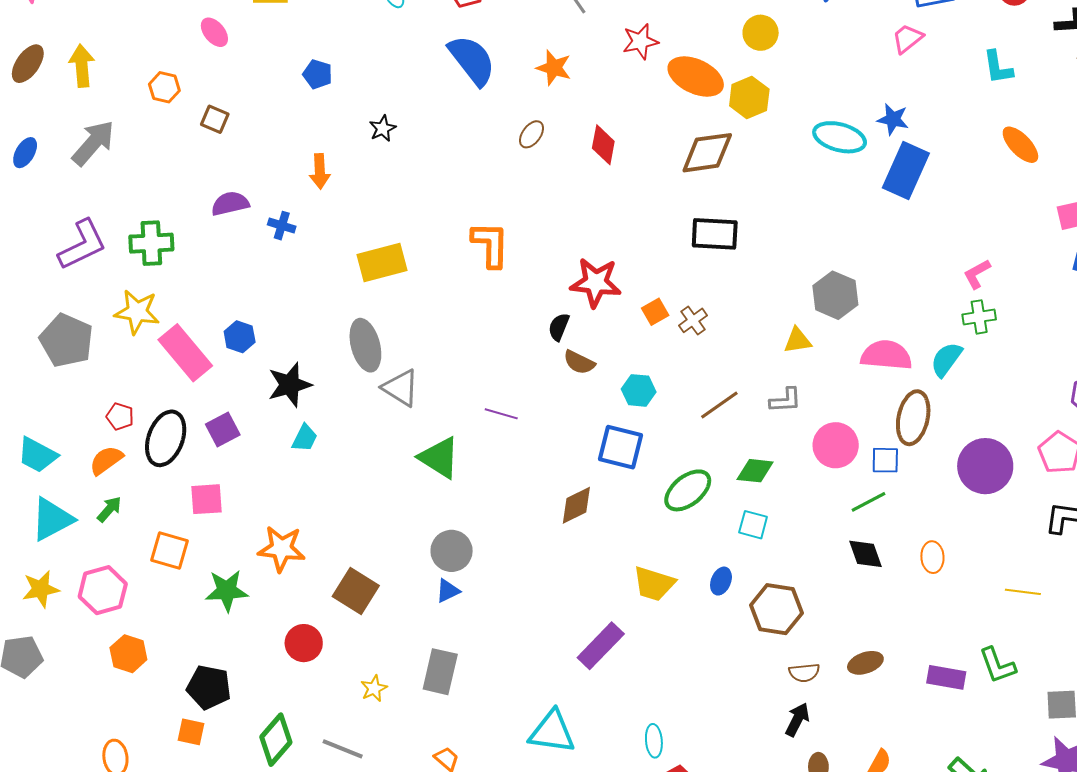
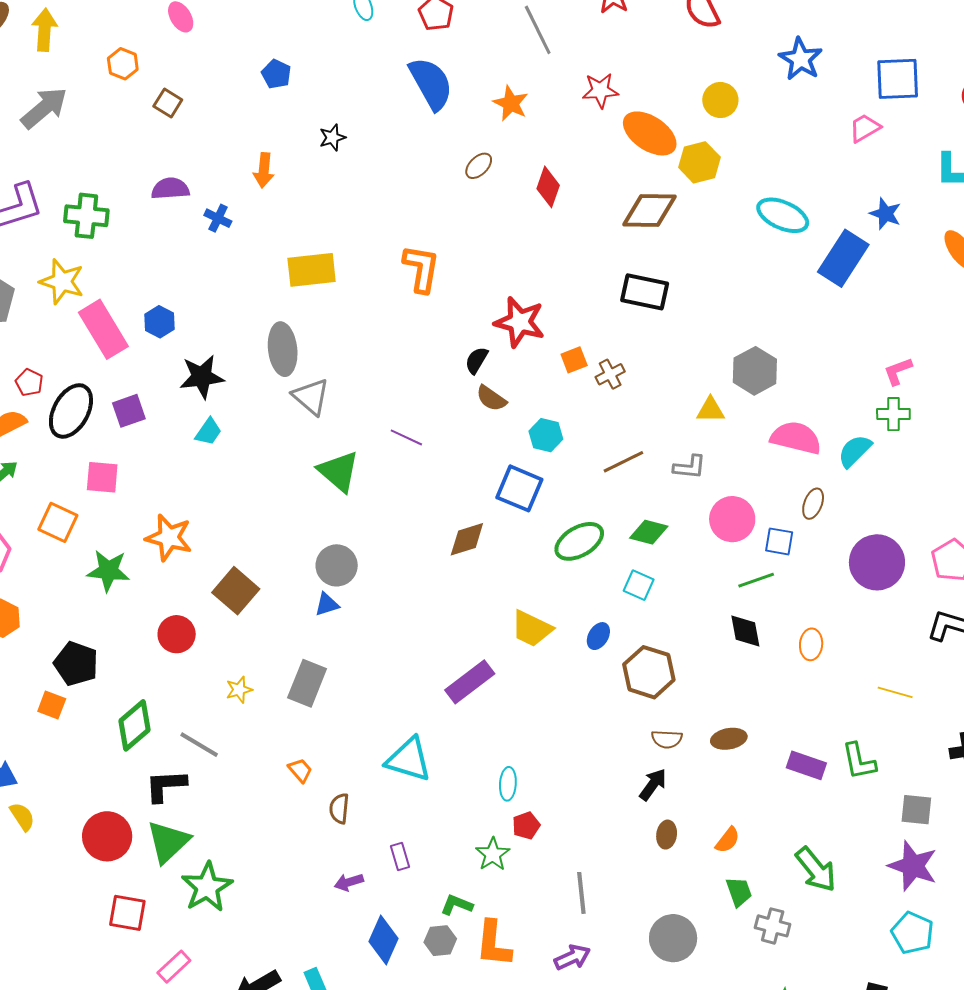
blue star: (893, 119) -> (885, 214), moved
brown ellipse: (913, 418) -> (813, 504), size x0.6

